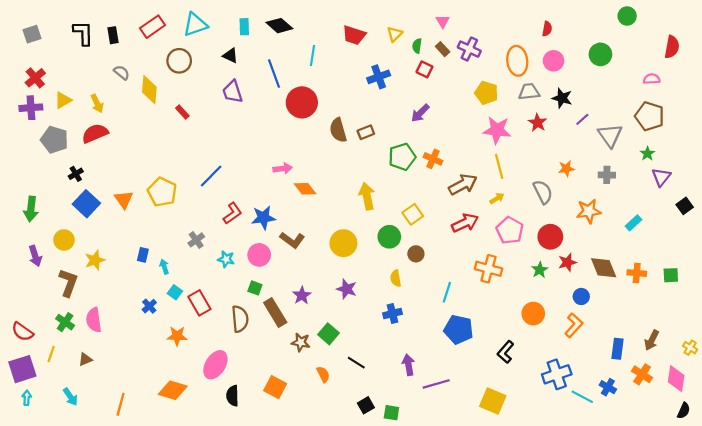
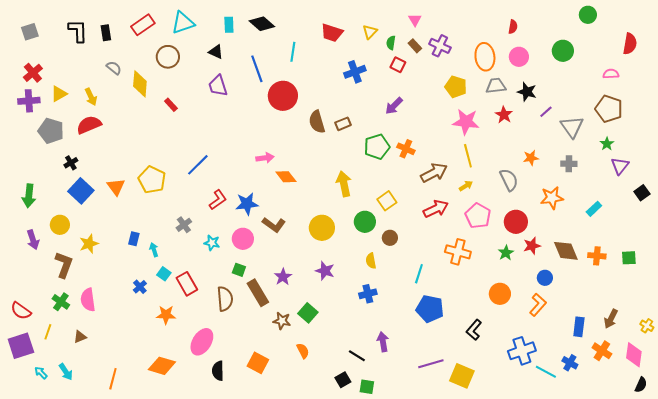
black line: (356, 363) -> (357, 356), moved
purple line: (436, 384) -> (431, 364), moved
cyan arrow: (27, 398) -> (41, 373), moved, turned -48

